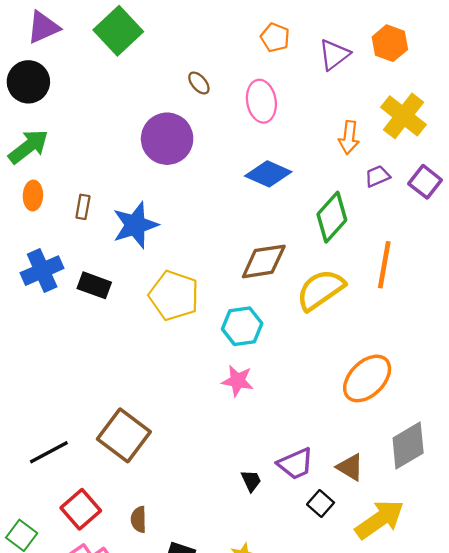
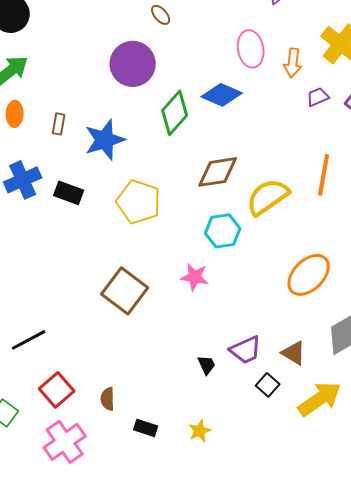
pink ellipse: (261, 101) -> (251, 49), moved
green diamond: (332, 217) -> (175, 113), moved
cyan hexagon: (242, 326) -> (223, 231), moved
brown square: (124, 435) -> (125, 291), moved

